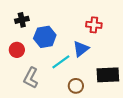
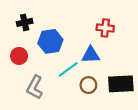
blue triangle: (81, 49) -> (91, 55), turned 36
brown circle: (76, 86) -> (88, 85), moved

